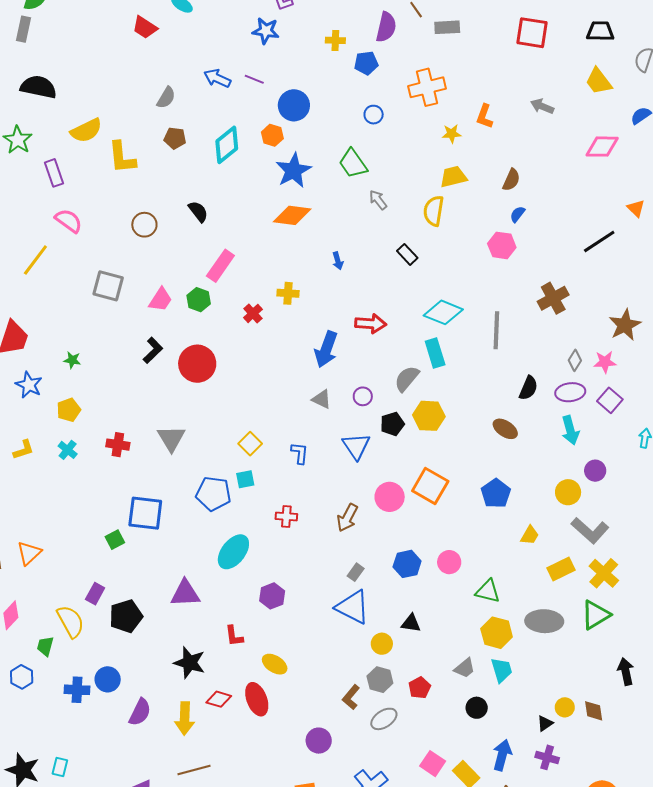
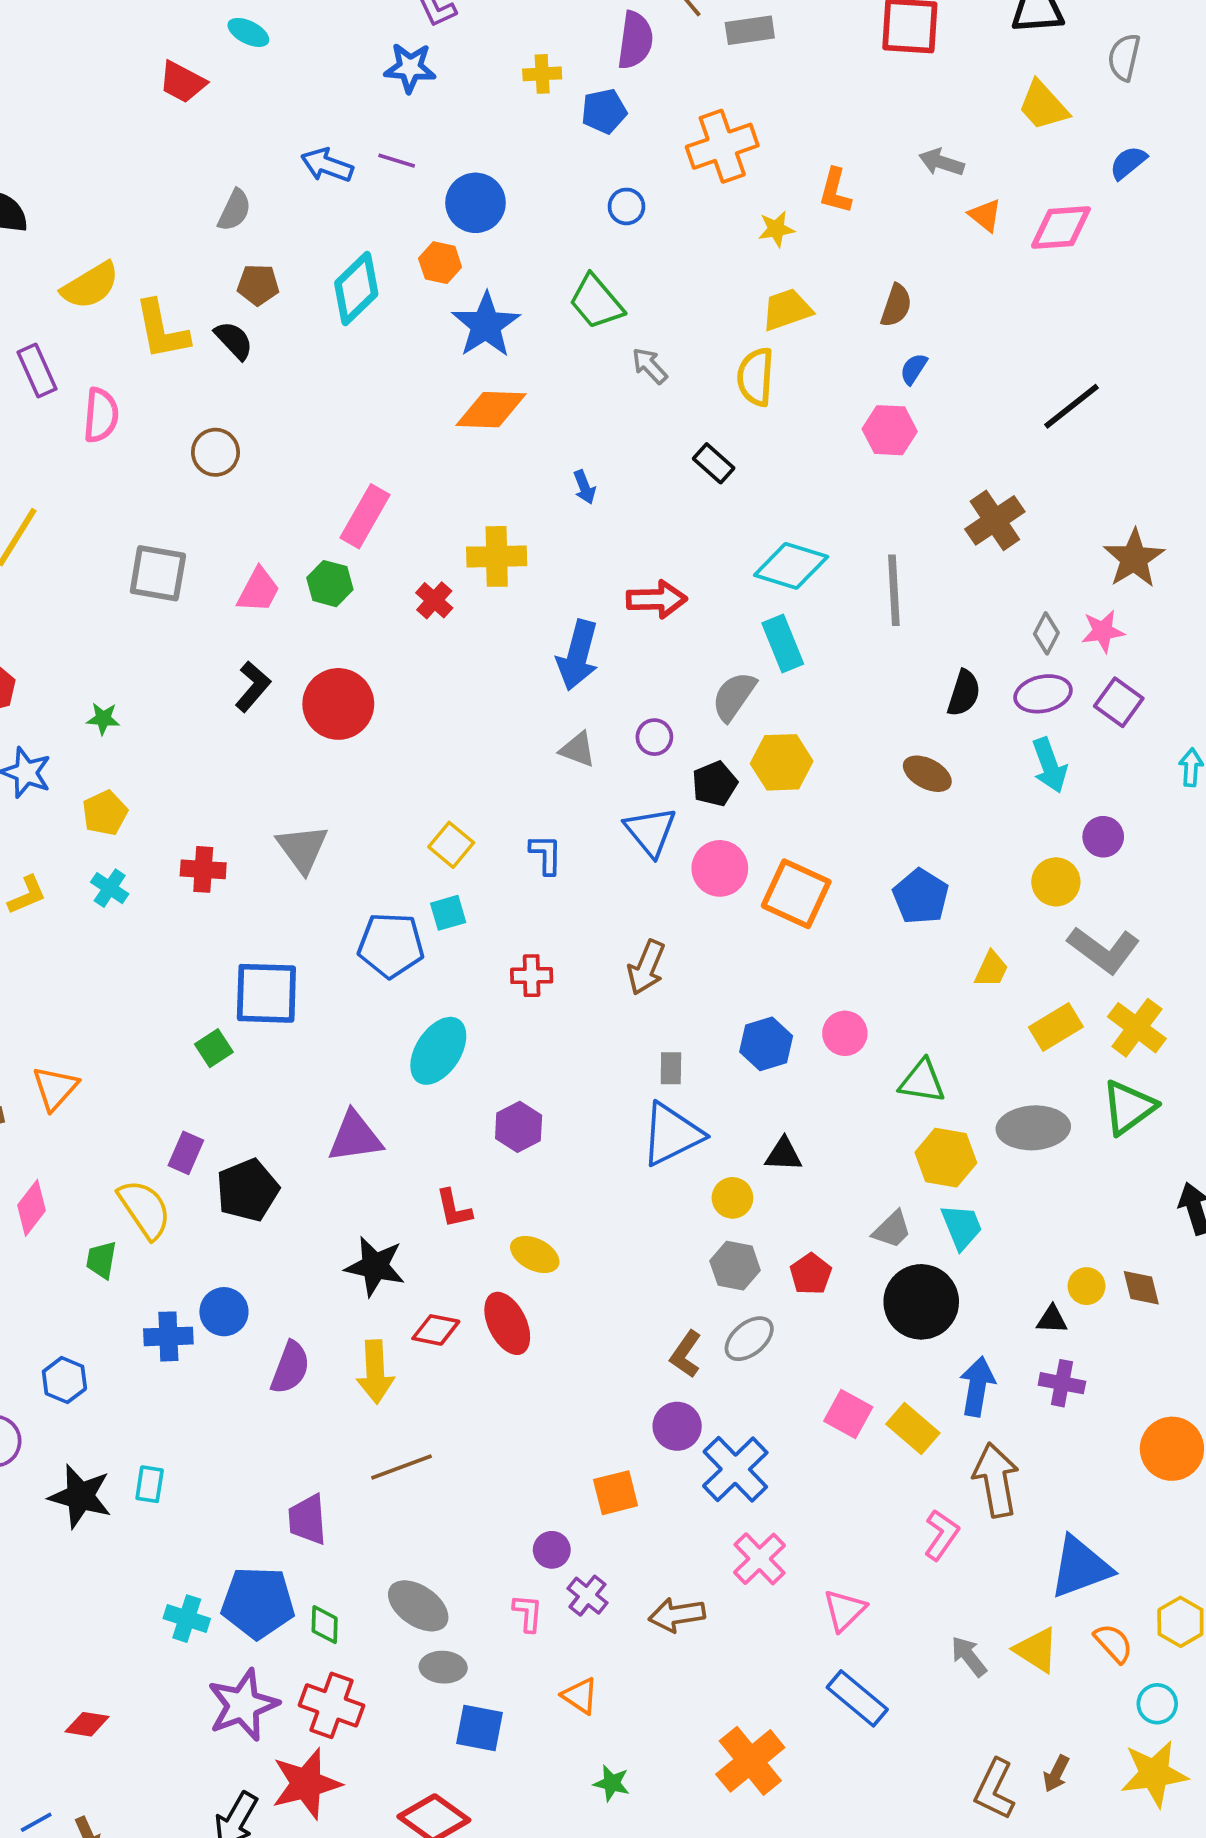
orange triangle: (636, 208) -> (985, 215), moved
black semicircle: (198, 211) -> (234, 340), moved
pink semicircle: (69, 221) -> (101, 415), moved, turned 64
yellow cross: (288, 293) -> (497, 556), size x1.4
pink circle: (390, 497) -> (720, 868), moved
gray rectangle: (356, 572) -> (671, 1068), turned -30
blue triangle: (353, 607) -> (672, 1134), turned -48
blue hexagon: (22, 677) -> (64, 1380), moved
brown L-shape: (351, 697) -> (686, 1354), moved
black circle: (477, 708) -> (921, 1302), size x1.8
black triangle: (545, 723) -> (1052, 1319), turned 42
purple circle: (319, 741) -> (677, 1426), moved

